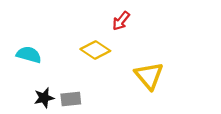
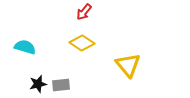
red arrow: (121, 21) -> (84, 12), moved

